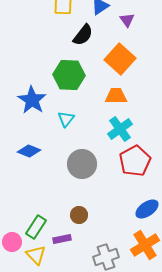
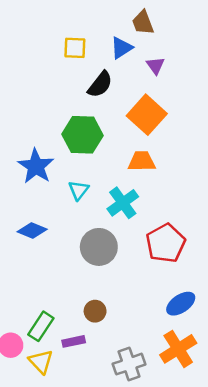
cyan cross: (120, 129) -> (123, 203), moved

